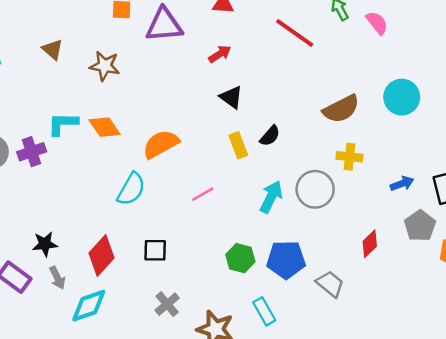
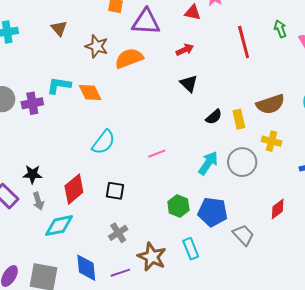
red line: (295, 33) -> (244, 42), turned 32
orange semicircle: (161, 144) -> (129, 58), moved
yellow rectangle: (238, 145) -> (239, 119), moved

